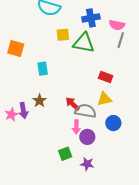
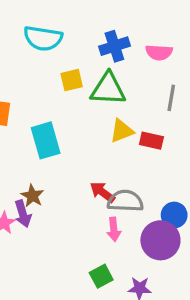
gray line: (121, 40) -> (171, 98), moved
cyan rectangle: (43, 69) -> (46, 140), size x1.5
yellow triangle: (104, 99) -> (122, 131), moved
brown star: (39, 101) -> (32, 196), moved
purple circle: (87, 137) -> (160, 240), moved, size x1.5

